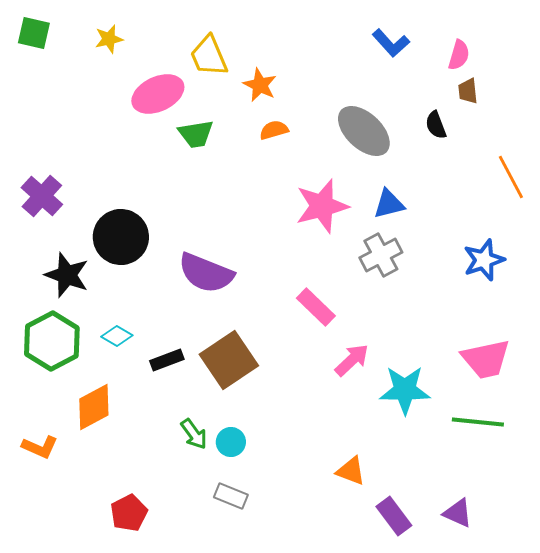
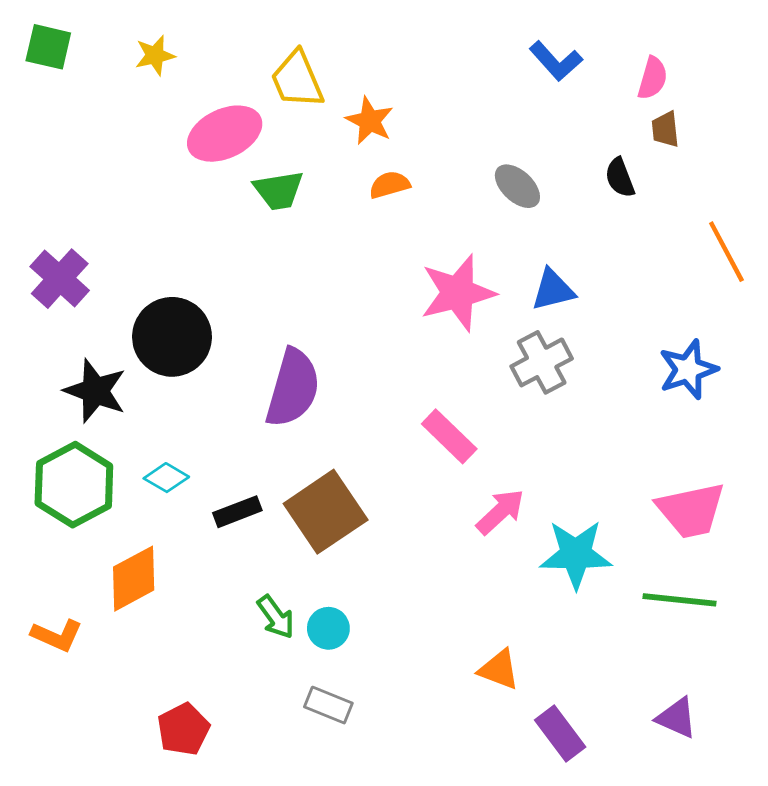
gray ellipse: (364, 131) -> (517, 186), size x0.6
purple semicircle: (206, 273) -> (293, 388), turned -96
purple triangle: (458, 513) -> (677, 718), moved

